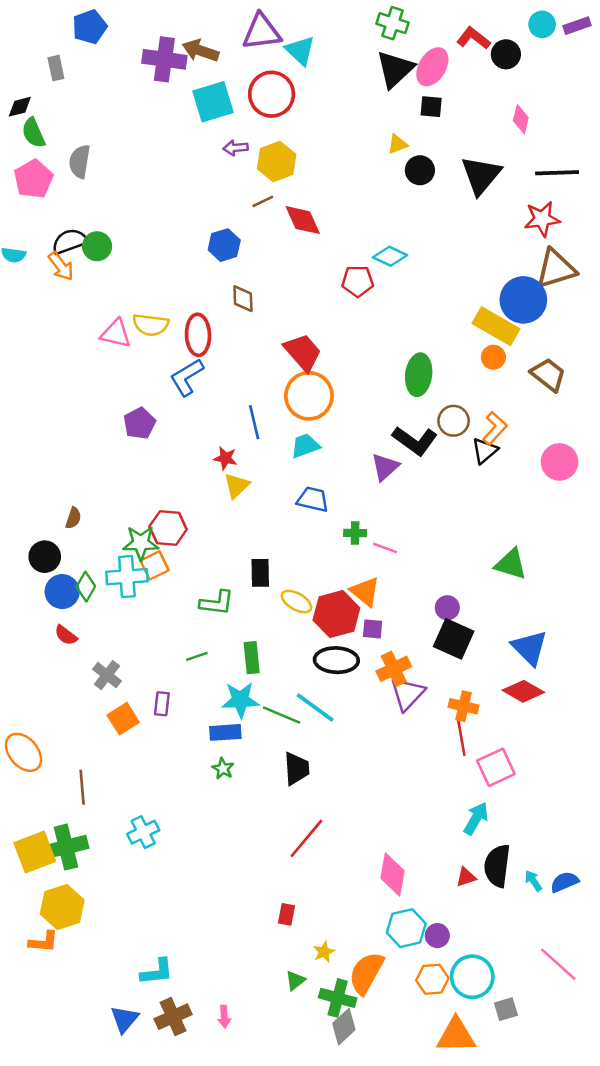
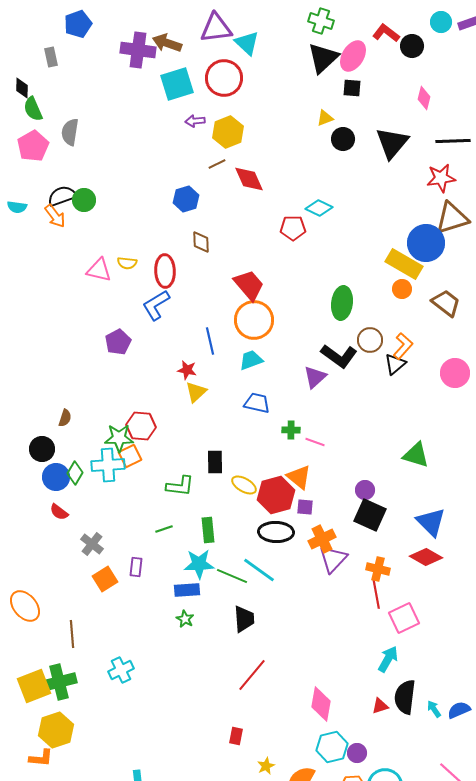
black diamond: (20, 107) -> (22, 88), turned -75
yellow semicircle: (151, 325) -> (127, 263), size x0.7

